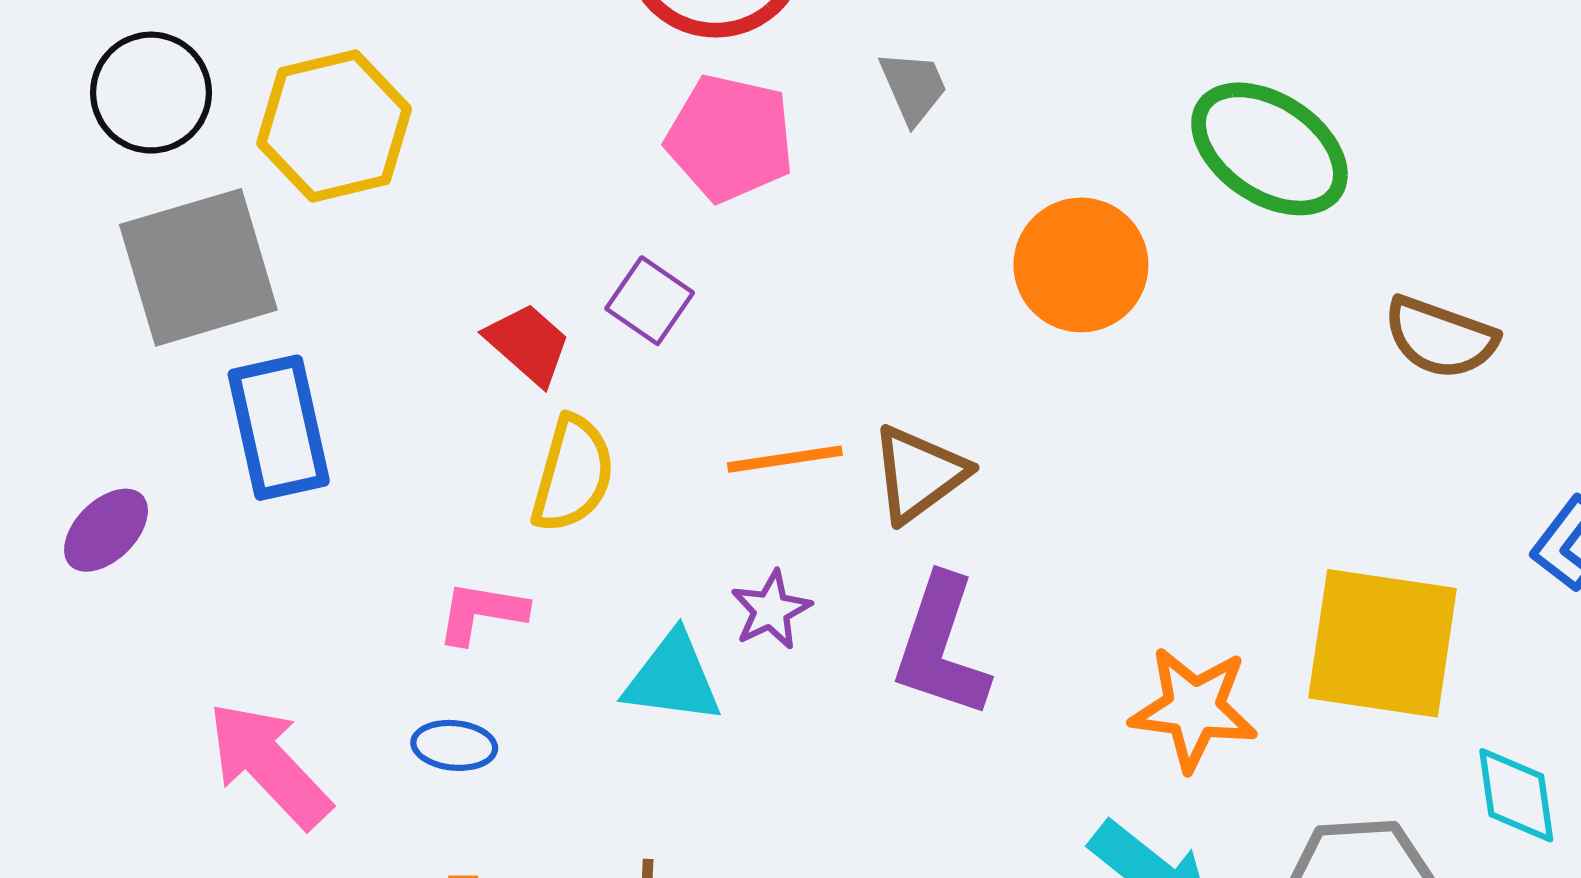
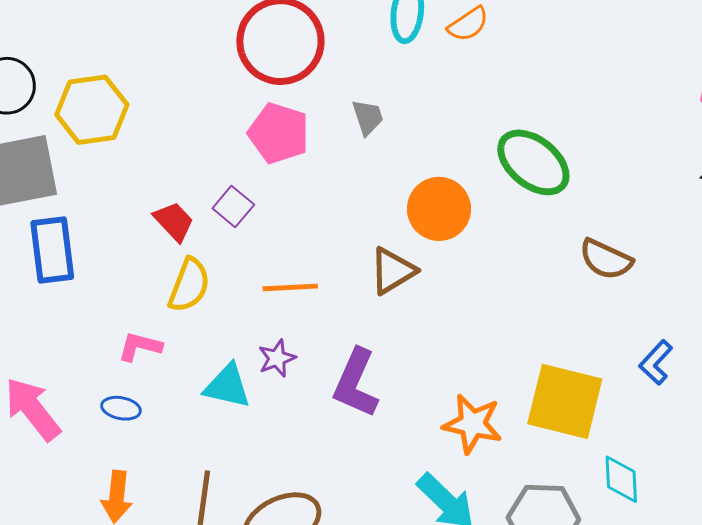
brown triangle: (919, 474) -> (393, 271), moved

